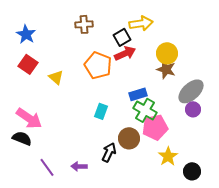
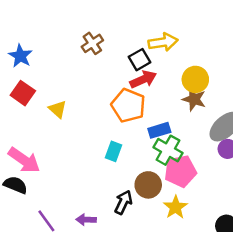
brown cross: (84, 24) -> (92, 43), turned -30
orange pentagon: (98, 65) -> (128, 105), moved
yellow star: (168, 156) -> (175, 207), moved

